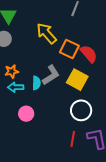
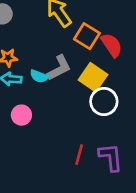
cyan semicircle: (36, 83) -> (39, 76), turned 104
white circle: (81, 110) -> (104, 101), moved

